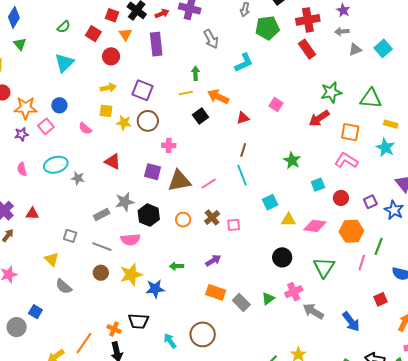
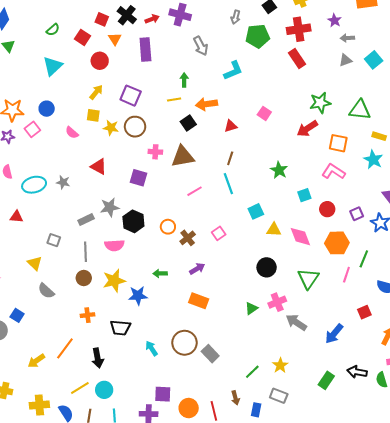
gray arrow: (342, 31) -> (347, 38), moved
yellow arrow: (108, 88) -> (96, 92), turned -42
orange arrow: (218, 97) -> (206, 104), turned -35
cyan ellipse: (56, 165) -> (34, 185), moved
brown triangle: (179, 181) -> (183, 157), moved
brown cross: (212, 217) -> (188, 238), moved
pink square: (234, 225) -> (219, 233), turned -32
pink diamond: (315, 226) -> (300, 237), turned 60
gray line: (102, 247) -> (86, 252), turned 66
gray rectangle: (241, 303) -> (210, 354), moved
blue arrow: (351, 322) -> (334, 334), turned 75
orange cross: (114, 329) -> (88, 315), moved, turned -32

